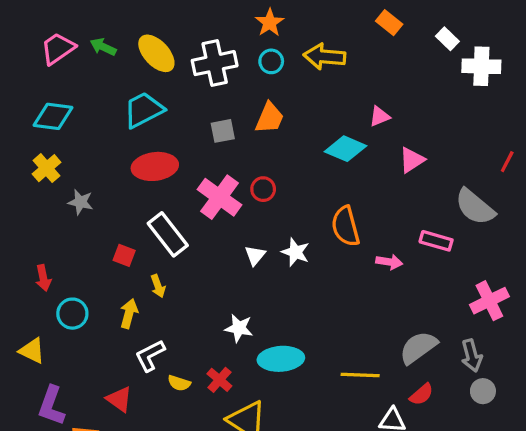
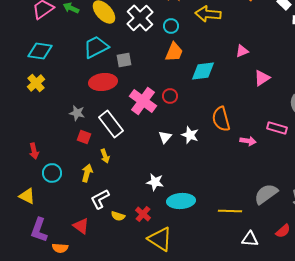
cyan circle: (271, 61) -> (171, 26), moved
white cross: (215, 63) -> (140, 18), turned -32
gray square: (223, 131) -> (124, 60), moved
cyan diamond: (346, 149) -> (203, 71), moved, turned -30
gray star: (80, 202) -> (77, 113), moved
red semicircle: (422, 394) -> (283, 231), moved

